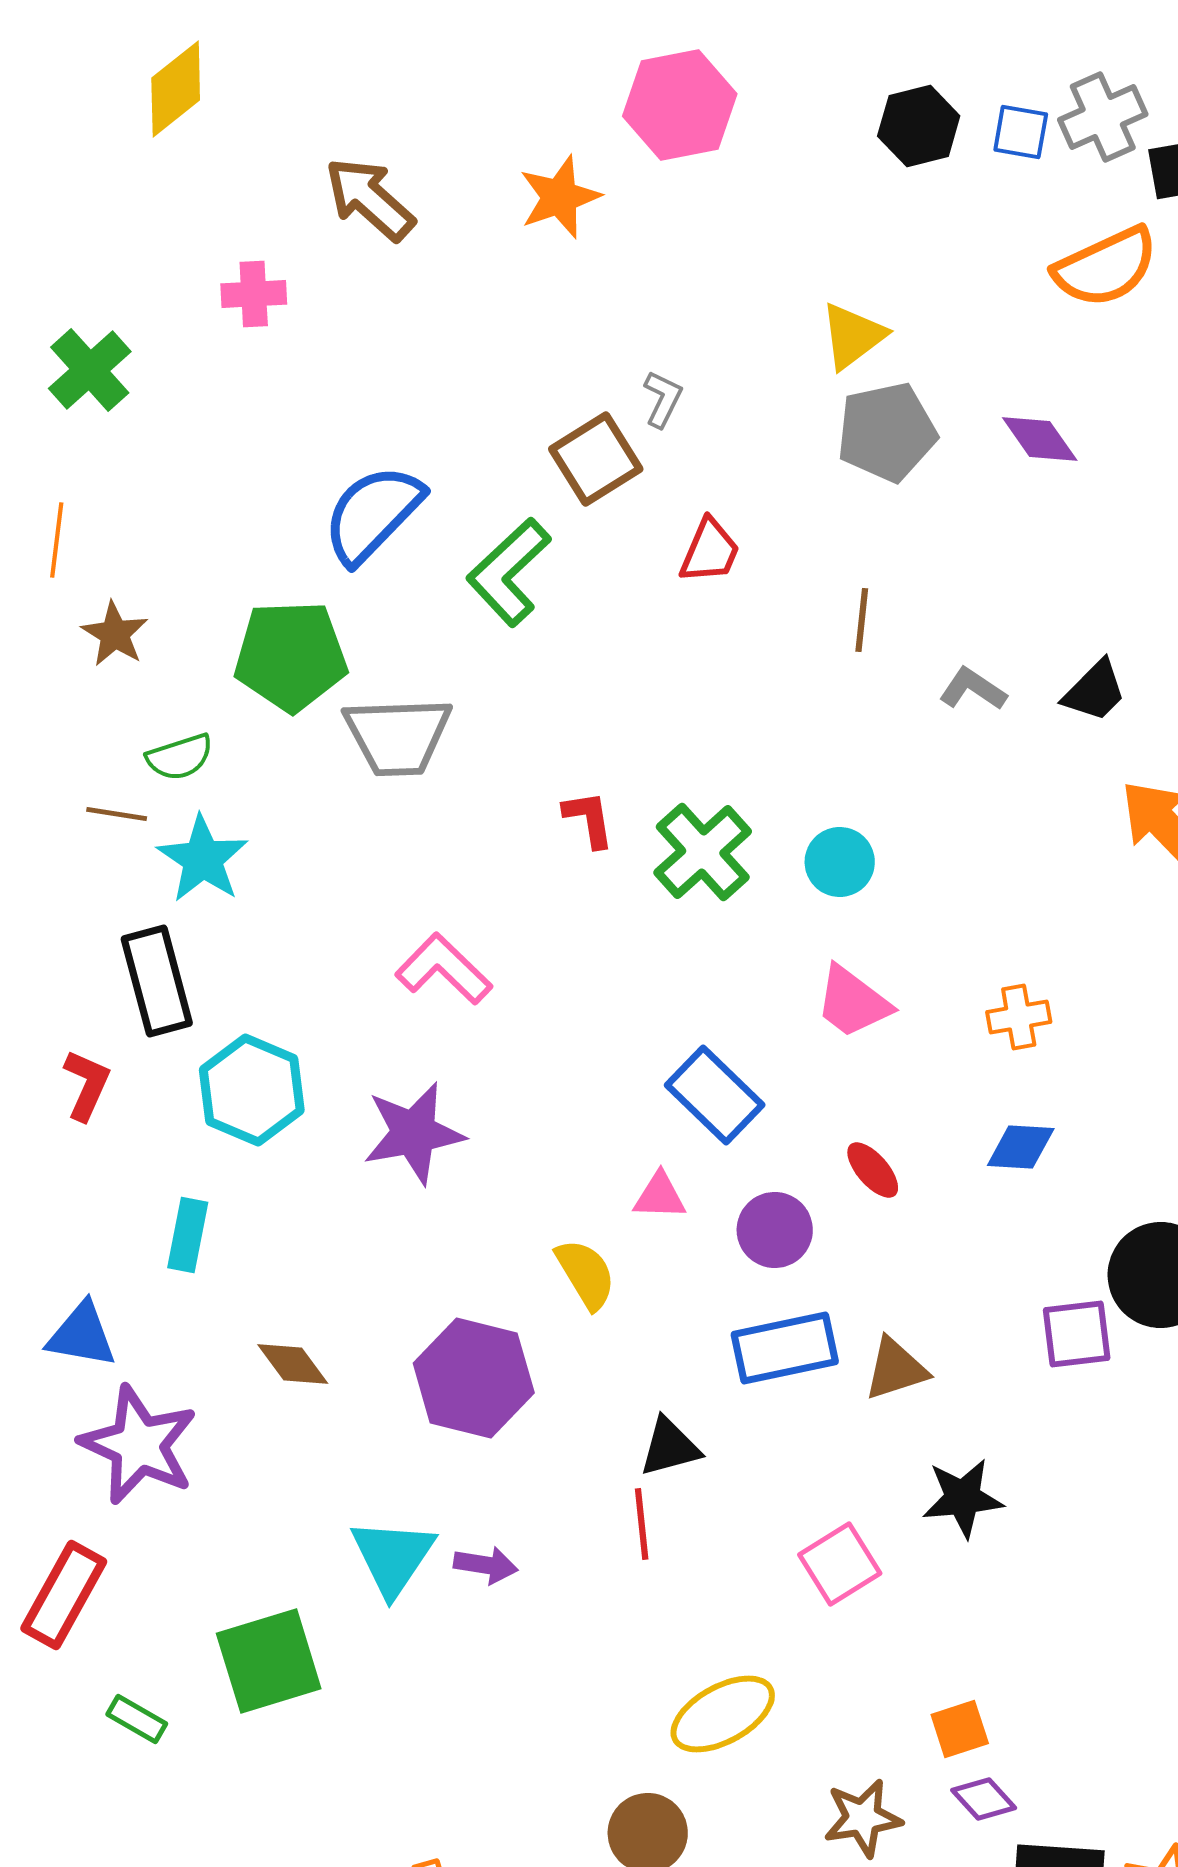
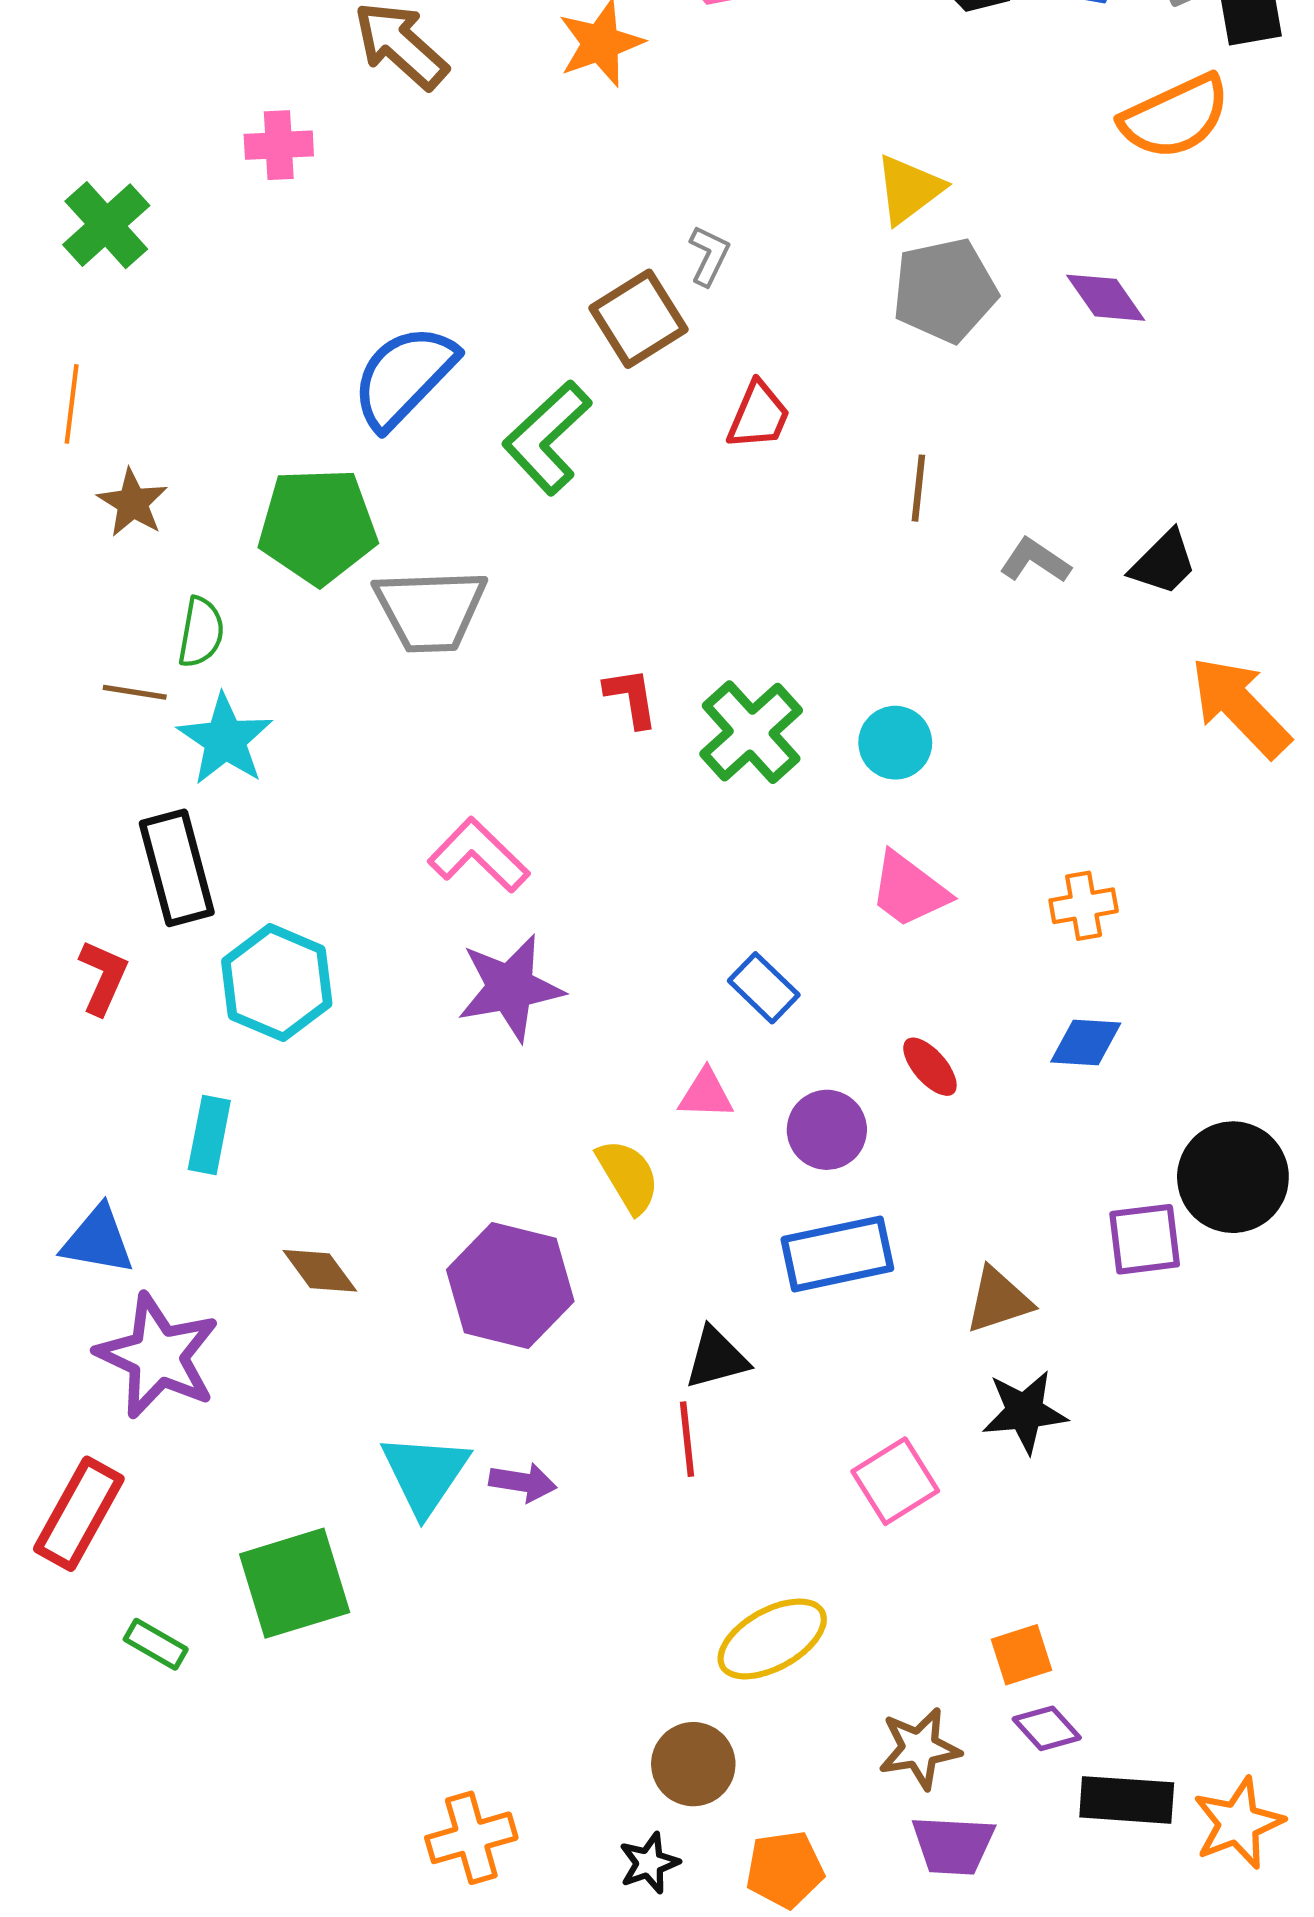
green semicircle: (180, 757) -> (201, 632), turned -62
blue rectangle: (715, 1095) -> (764, 988), size x0.7
purple star: (414, 1133) -> (510, 988), moved
brown triangle: (896, 1369) -> (998, 1300), moved

